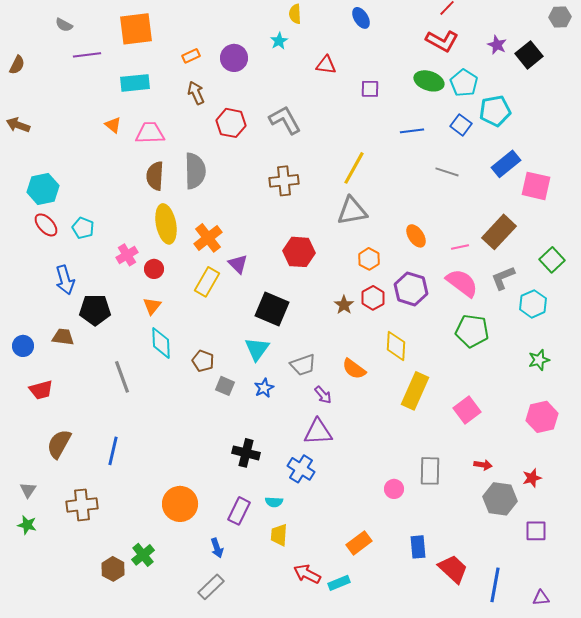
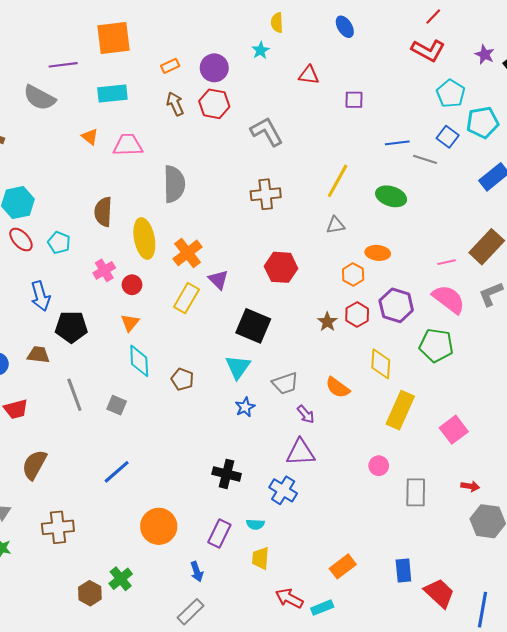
gray semicircle: (64, 25) -> (39, 98), moved, size x1.8
green ellipse: (429, 81) -> (391, 196), moved
red hexagon: (231, 123) -> (214, 104), moved
gray line: (447, 172) -> (425, 159), moved
brown semicircle: (155, 176) -> (103, 212), moved
gray triangle: (352, 211) -> (336, 225), size x0.6
orange ellipse: (416, 236) -> (378, 253), moved, turned -50
green pentagon: (472, 331) -> (436, 345), moved
gray line: (122, 377) -> (74, 395), moved
gray square: (225, 386) -> (117, 405), moved
blue line: (113, 451) -> (117, 472), moved, turned 36
pink circle: (394, 489) -> (379, 466), moved

